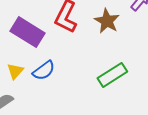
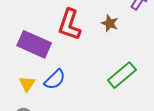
brown star: (107, 21) -> (110, 23), size x0.7

